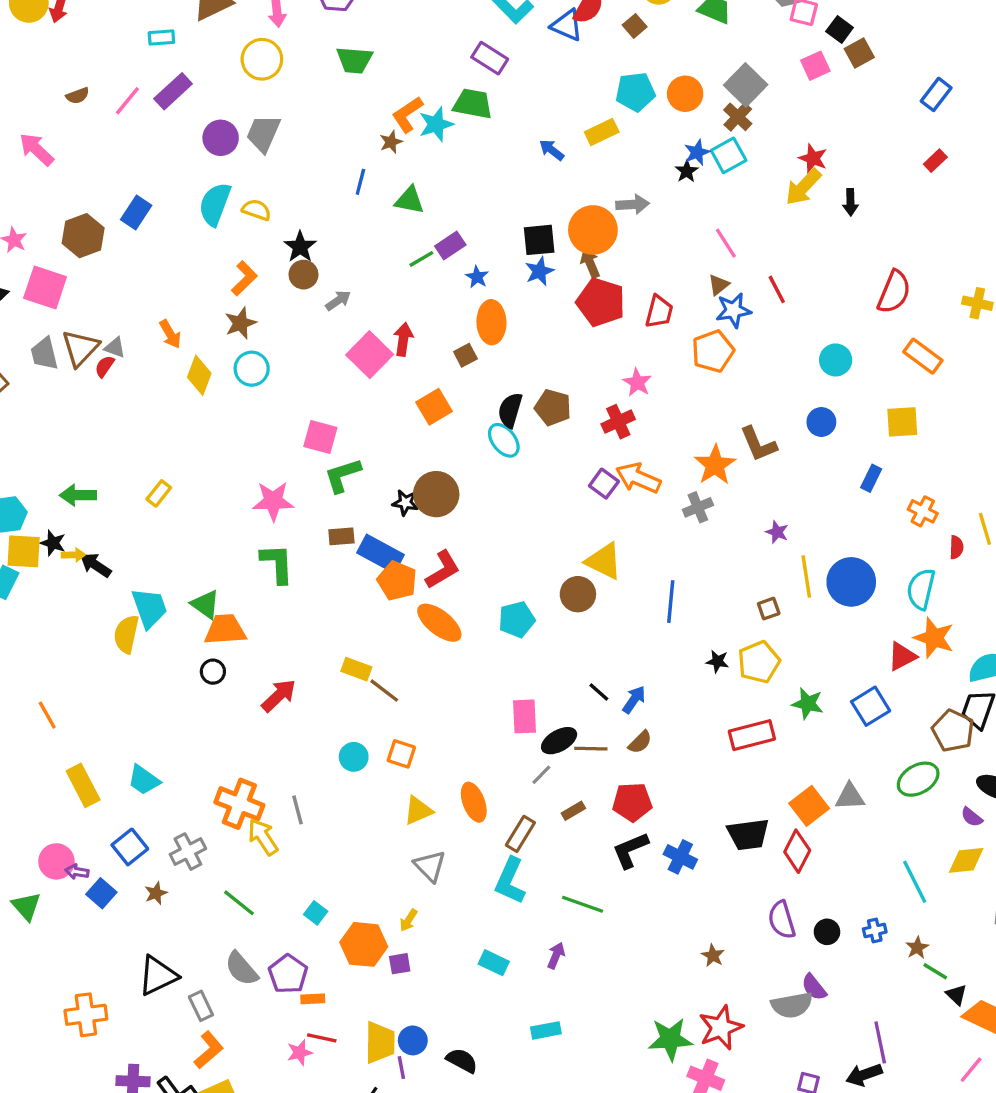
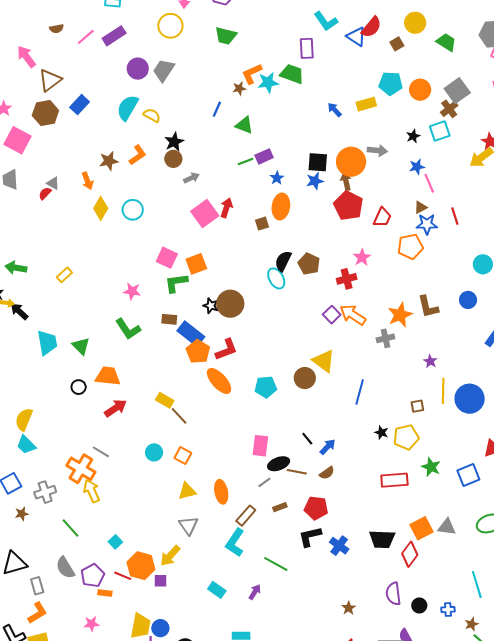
purple rectangle: (490, 58) -> (307, 48), turned 45
blue star: (697, 152) -> (417, 167), moved
brown star: (241, 323) -> (109, 161), moved
brown triangle: (80, 348) -> (50, 80), moved
orange square: (434, 407) -> (196, 264), moved
pink star: (273, 501) -> (132, 291), size x0.7
green L-shape: (277, 564) -> (128, 329), turned 140
orange trapezoid: (225, 630) -> (108, 376), moved
yellow semicircle: (126, 634) -> (24, 419), moved
gray line: (298, 810) -> (101, 452), moved, turned -54
yellow arrow: (409, 920) -> (170, 556), size x1.6
red line: (322, 1038) -> (123, 576), moved

